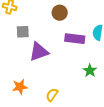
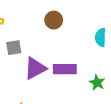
purple rectangle: (75, 39) -> (65, 69), moved

